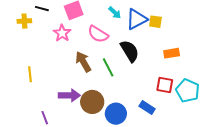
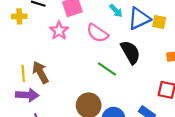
brown arrow: (83, 62) -> (40, 72), moved
green line: (108, 67) -> (107, 69), turned -30
purple arrow: (69, 95) -> (27, 95), moved

